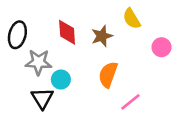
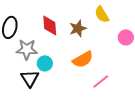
orange semicircle: (108, 75) -> (83, 59), turned -140

